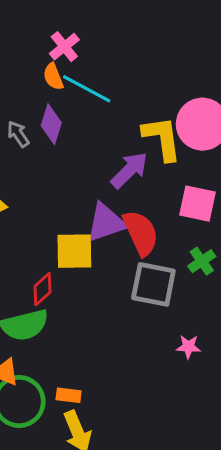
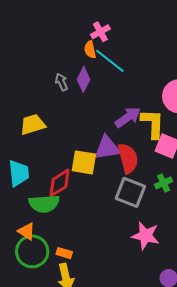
yellow L-shape: (162, 138) -> (153, 124), moved
red diamond: (42, 289) -> (59, 183), size x1.4
pink star: (188, 347) -> (146, 236), size x1.8

